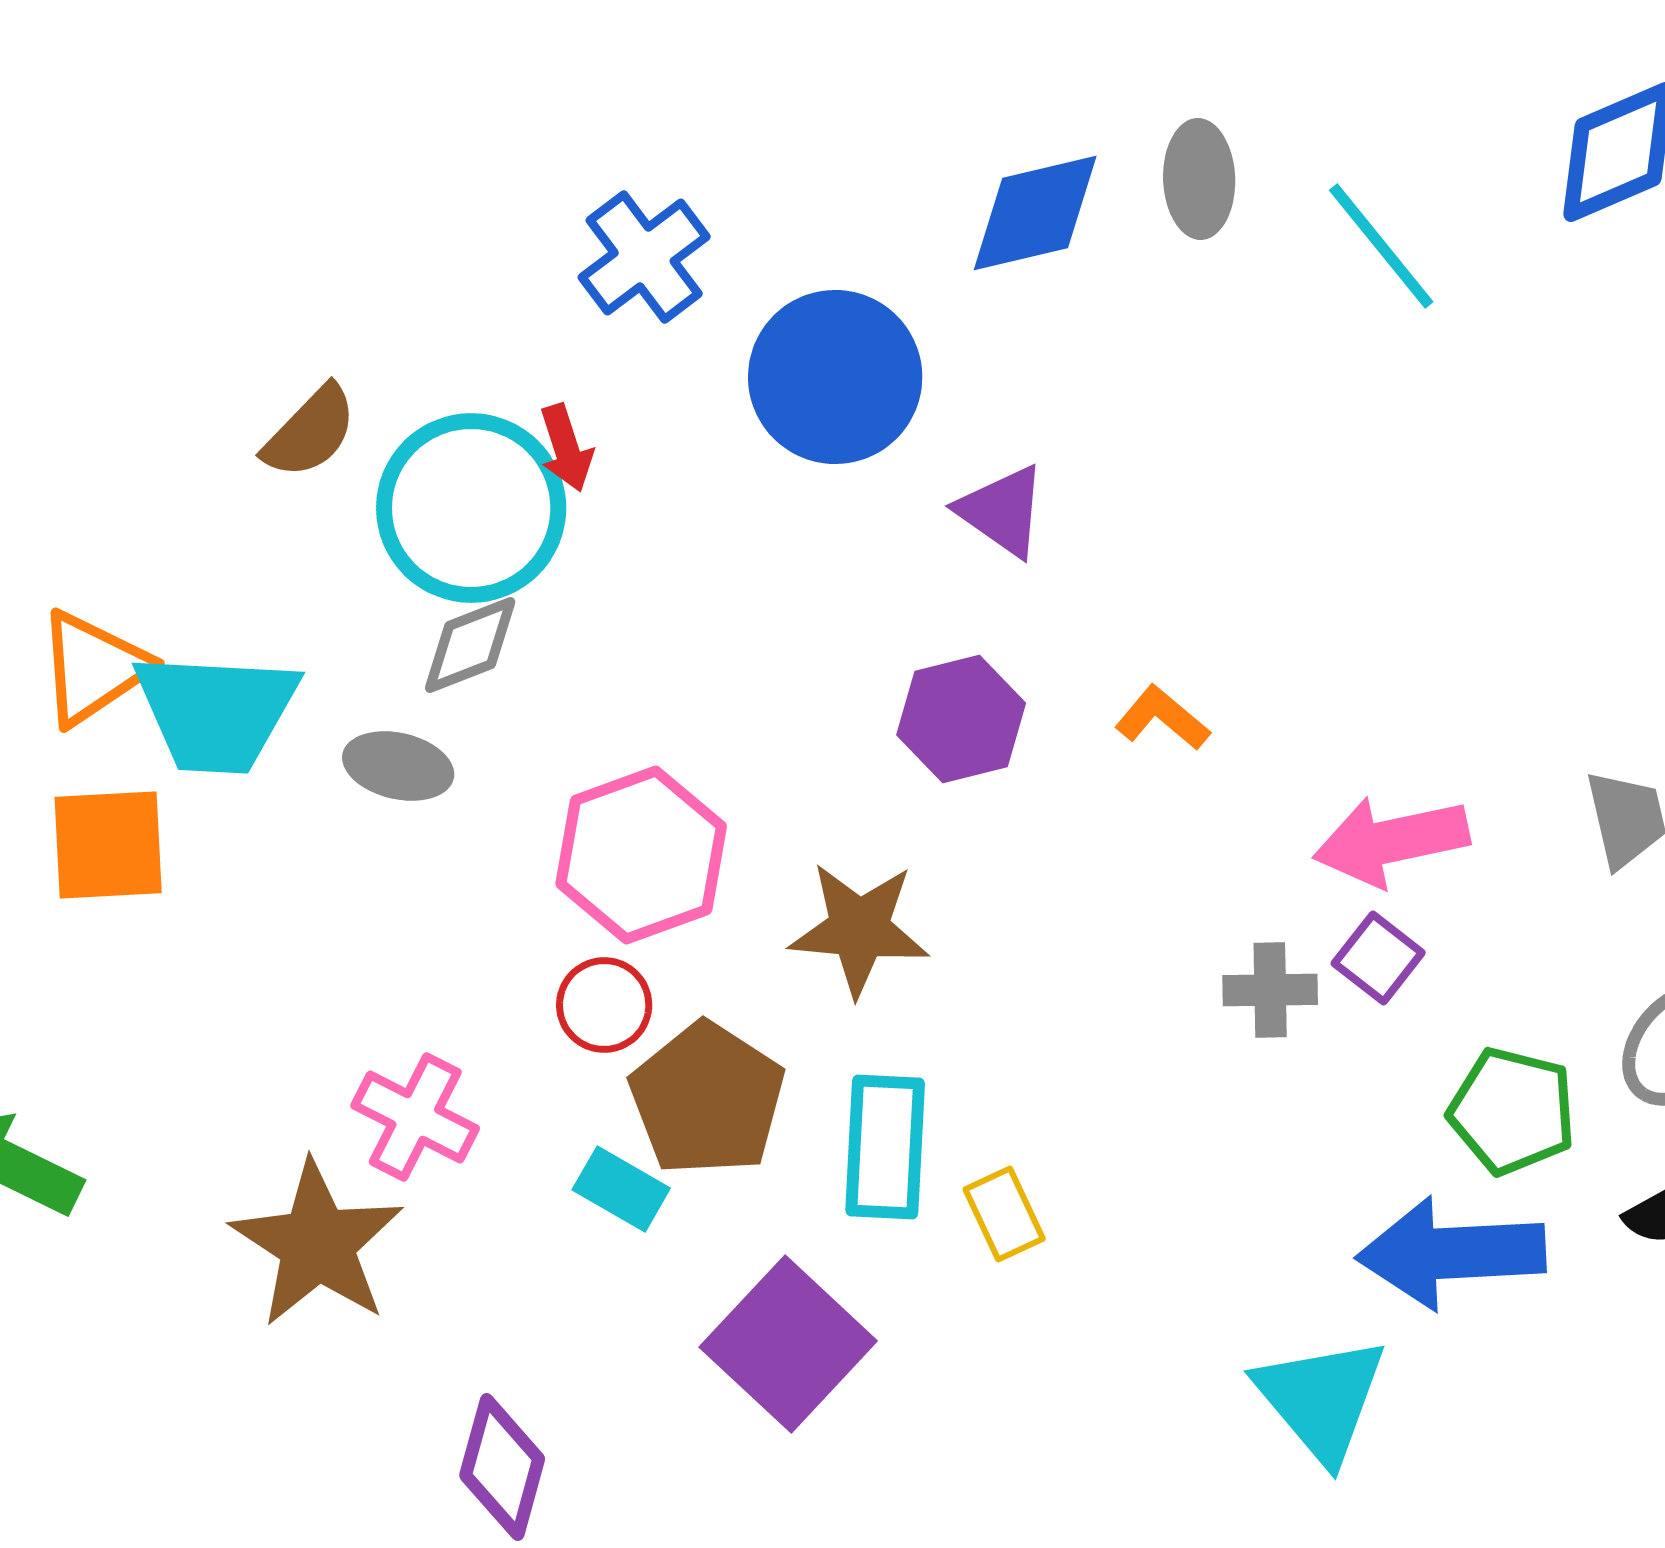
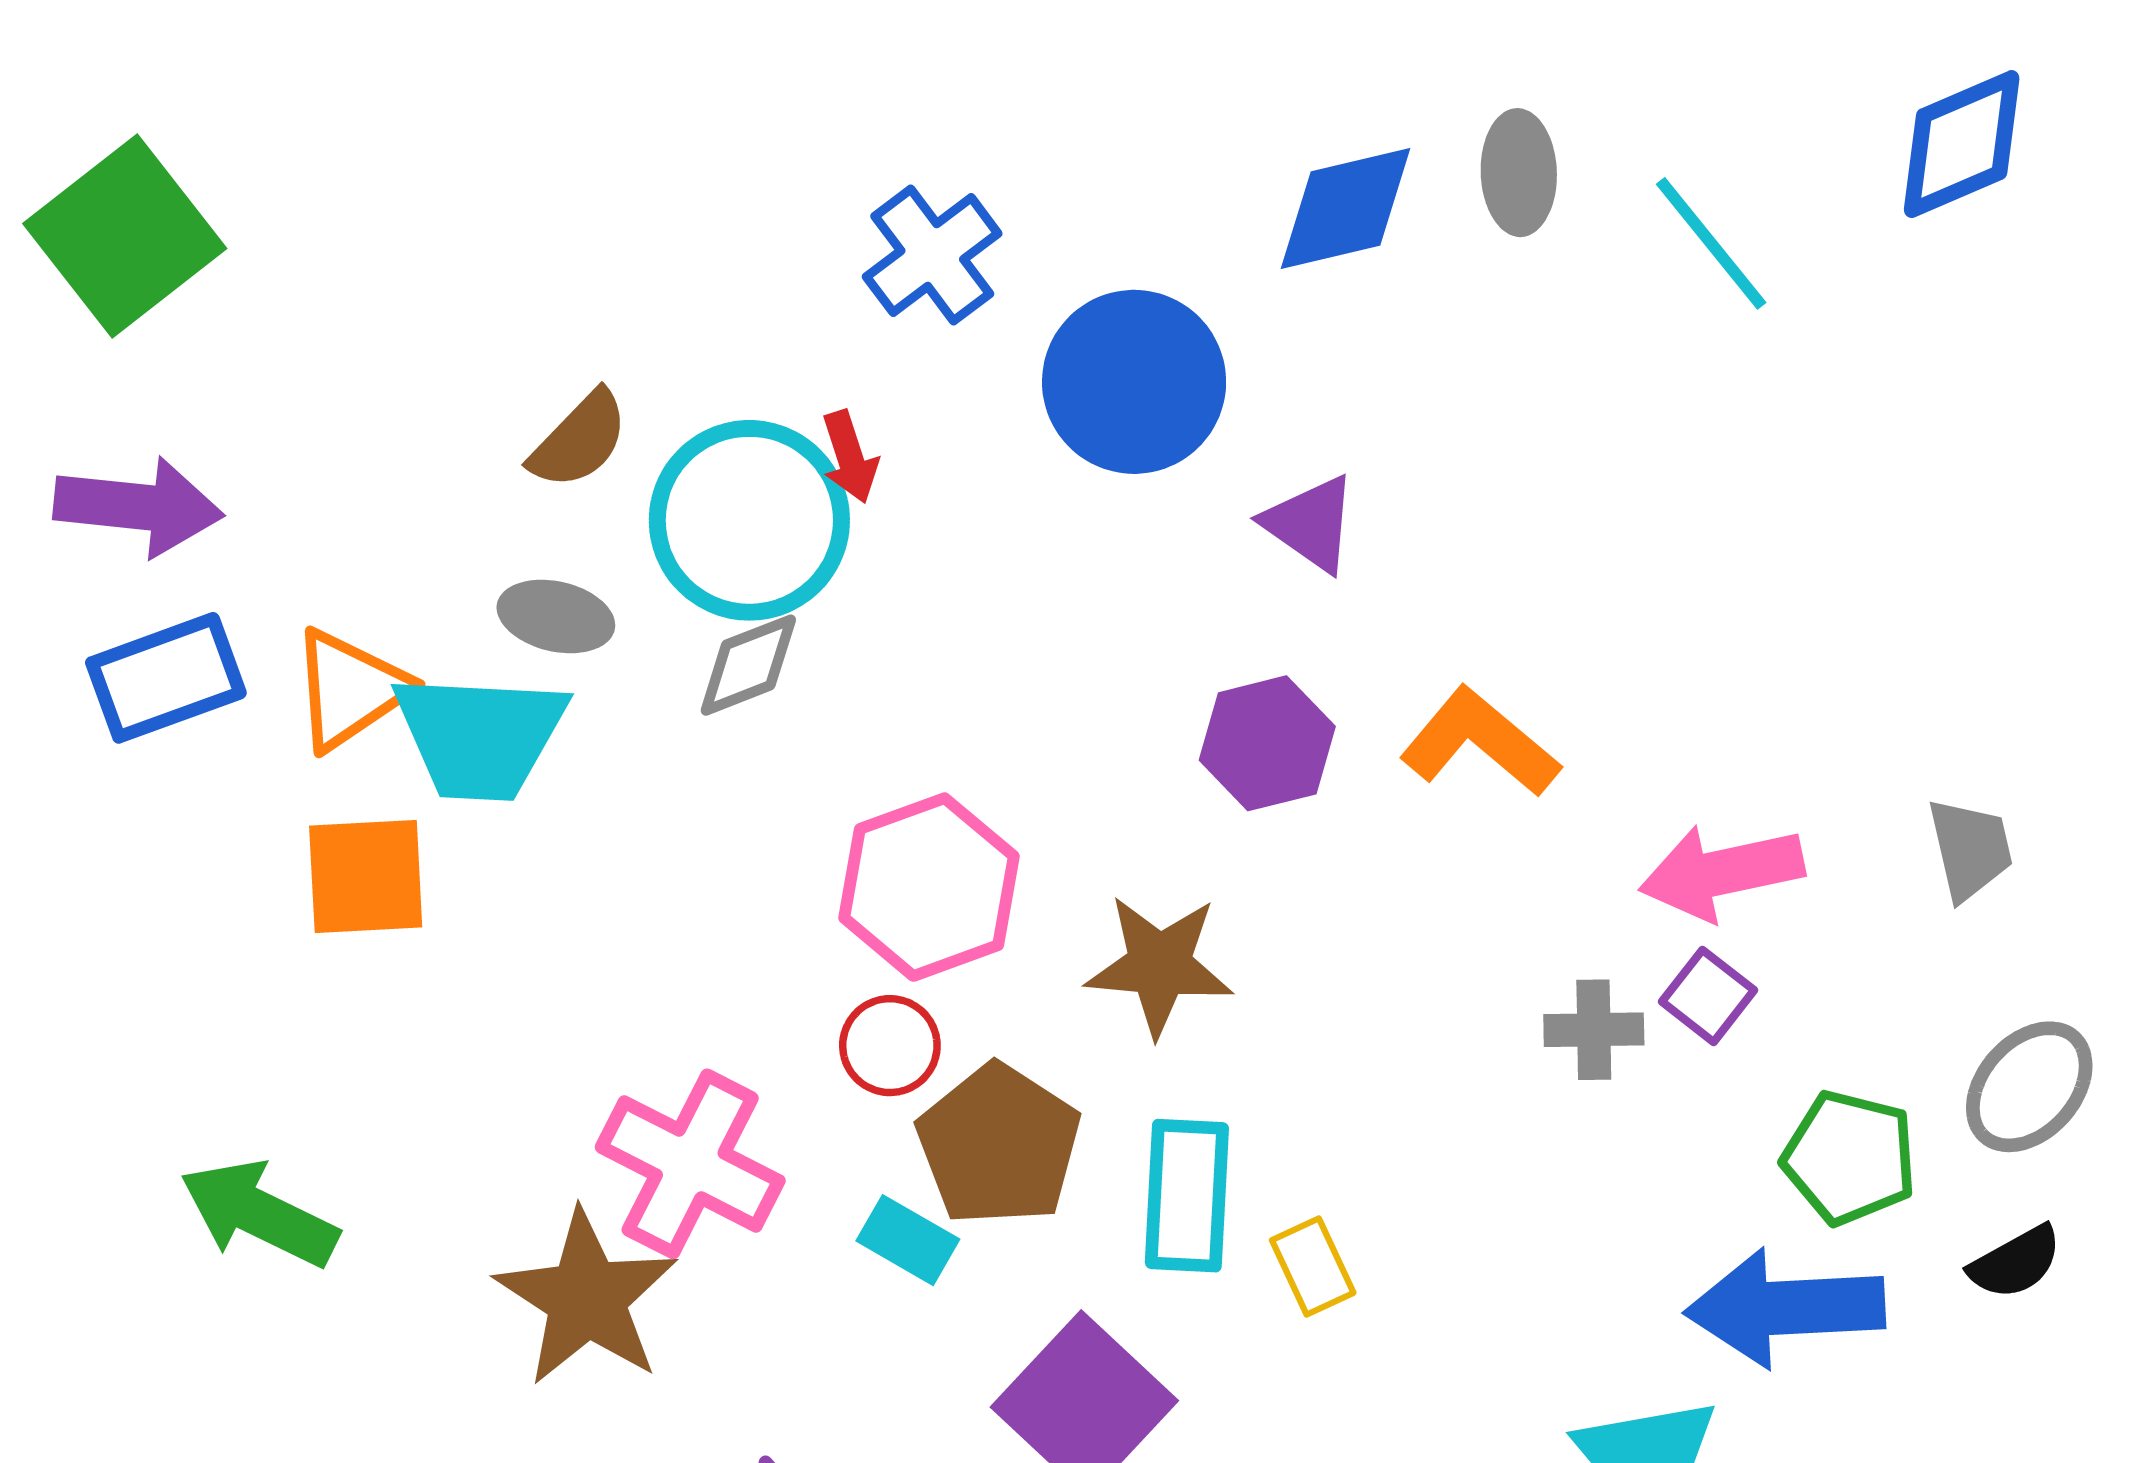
orange L-shape: (1162, 718) -> (1480, 742), size x1.6
gray ellipse: (398, 766) -> (556, 616), moved
pink cross: (415, 1117) -> (690, 1164), size x1.4

